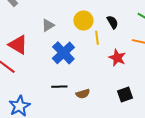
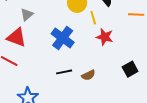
gray triangle: (48, 25) -> (27, 15), moved
red star: (117, 58) -> (105, 37), moved

